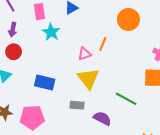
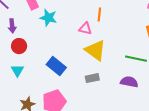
pink triangle: (85, 54) -> (85, 29), turned 48
blue rectangle: (45, 83) -> (56, 66), turned 42
purple semicircle: (102, 118) -> (129, 82), moved

